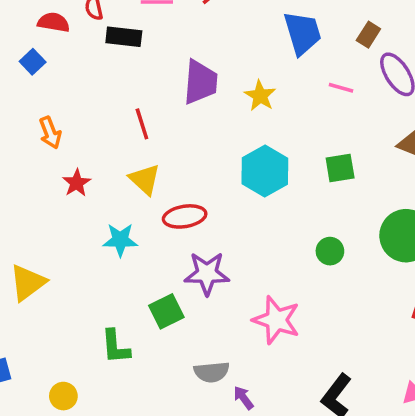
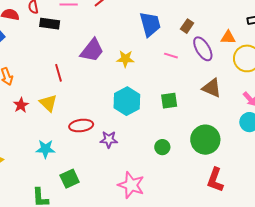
purple trapezoid: (201, 82) -> (92, 50), turned 32
yellow star: (260, 96) -> (125, 59), turned -30
yellow triangle: (145, 179) -> (48, 103), moved
cyan star: (120, 240) -> (45, 149), moved
purple star: (207, 274) -> (109, 139), moved, size x0.7

